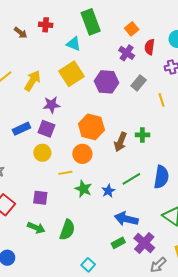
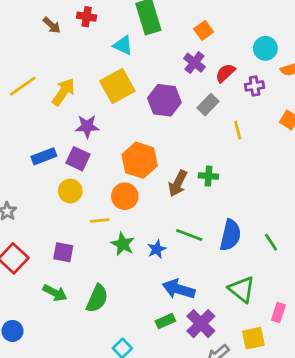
red semicircle: (150, 47) -> (225, 73), moved, turned 35
green line: (131, 179) -> (189, 235), turned 48

